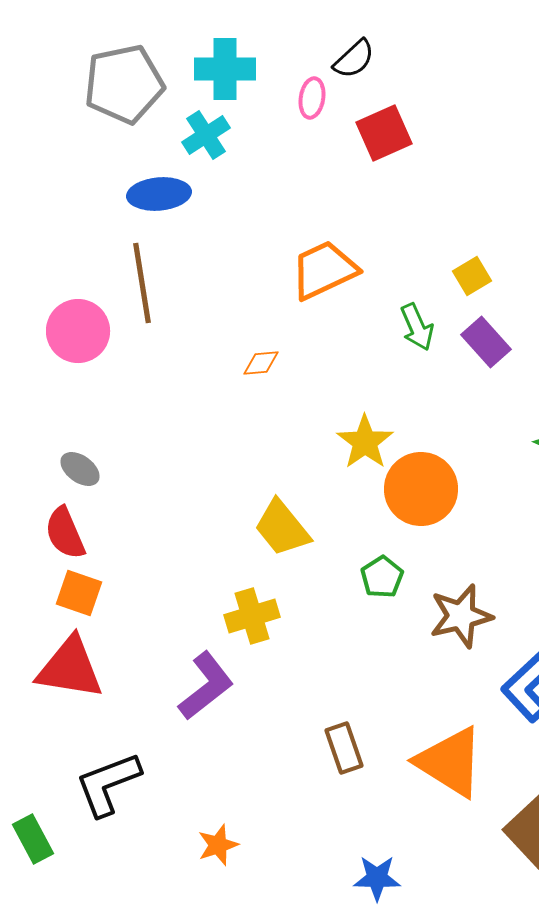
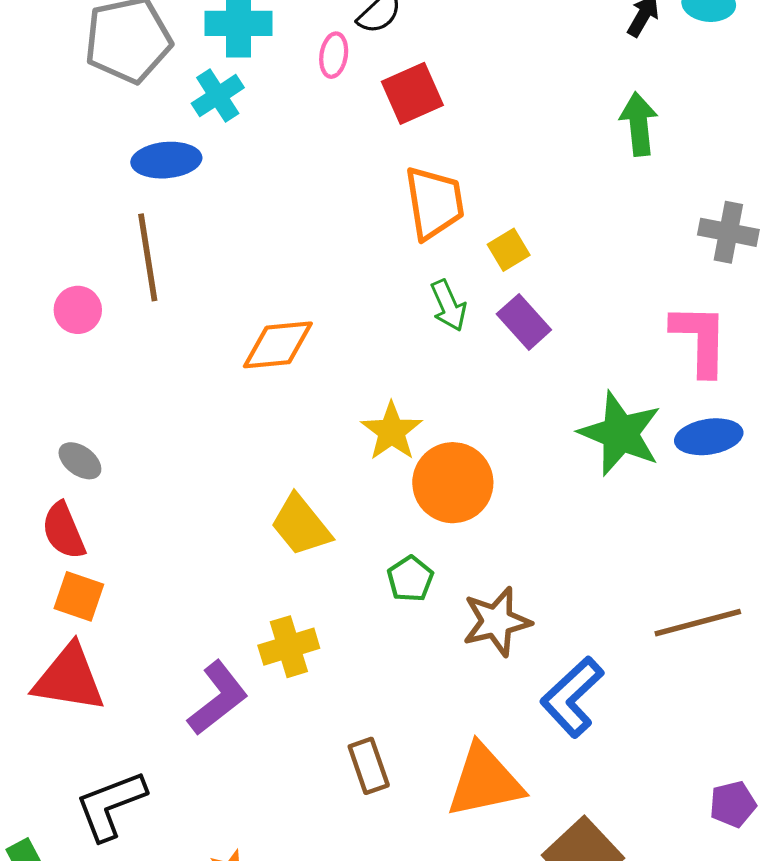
orange trapezoid: (324, 270) -> (434, 203), moved, turned 106
pink circle: (78, 331) -> (78, 310), size x0.7
orange diamond: (261, 363) -> (278, 345), size x1.8
yellow cross: (252, 616) -> (289, 647), moved
orange triangle: (450, 762) -> (485, 781), turned -44

